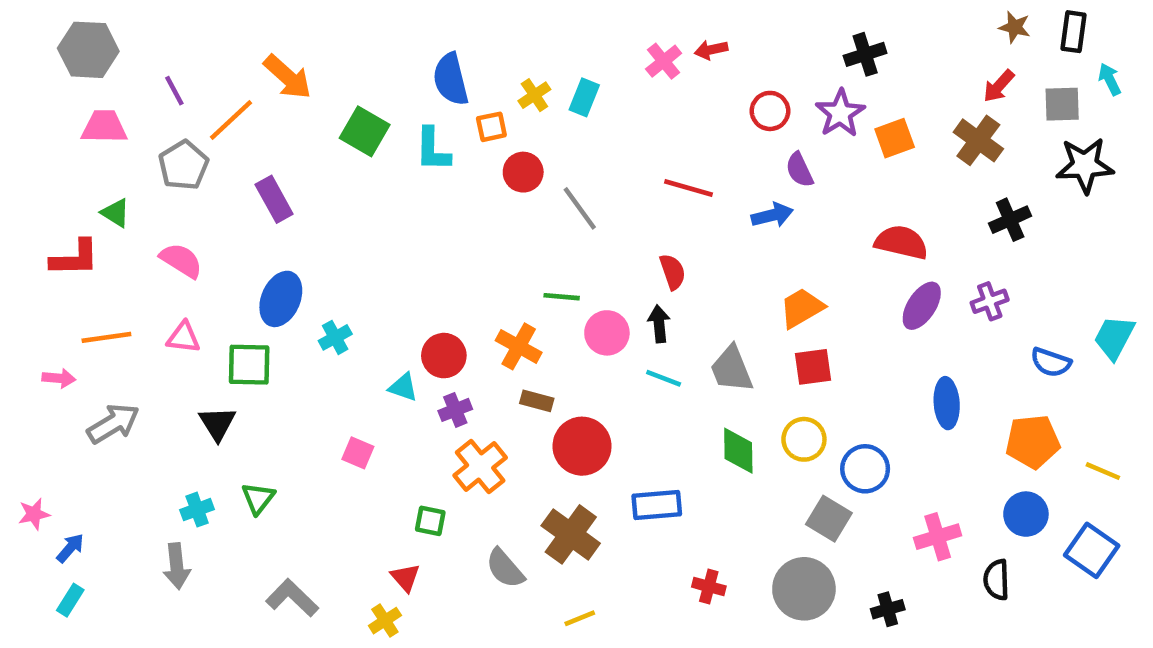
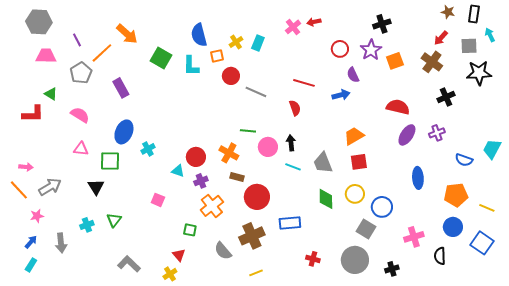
gray line: (580, 208) -> (256, 92), turned -30
red semicircle: (673, 272) -> (295, 108), moved
orange line: (106, 337) -> (19, 190), moved, turned 55
pink star: (34, 514) -> (37, 216), moved
brown cross: (571, 534) -> (252, 236), turned 30
gray arrow: (177, 566) -> (61, 243), moved

